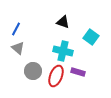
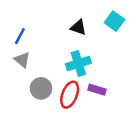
cyan square: (91, 37) -> (114, 21), moved
cyan cross: (63, 51) -> (78, 63), turned -30

